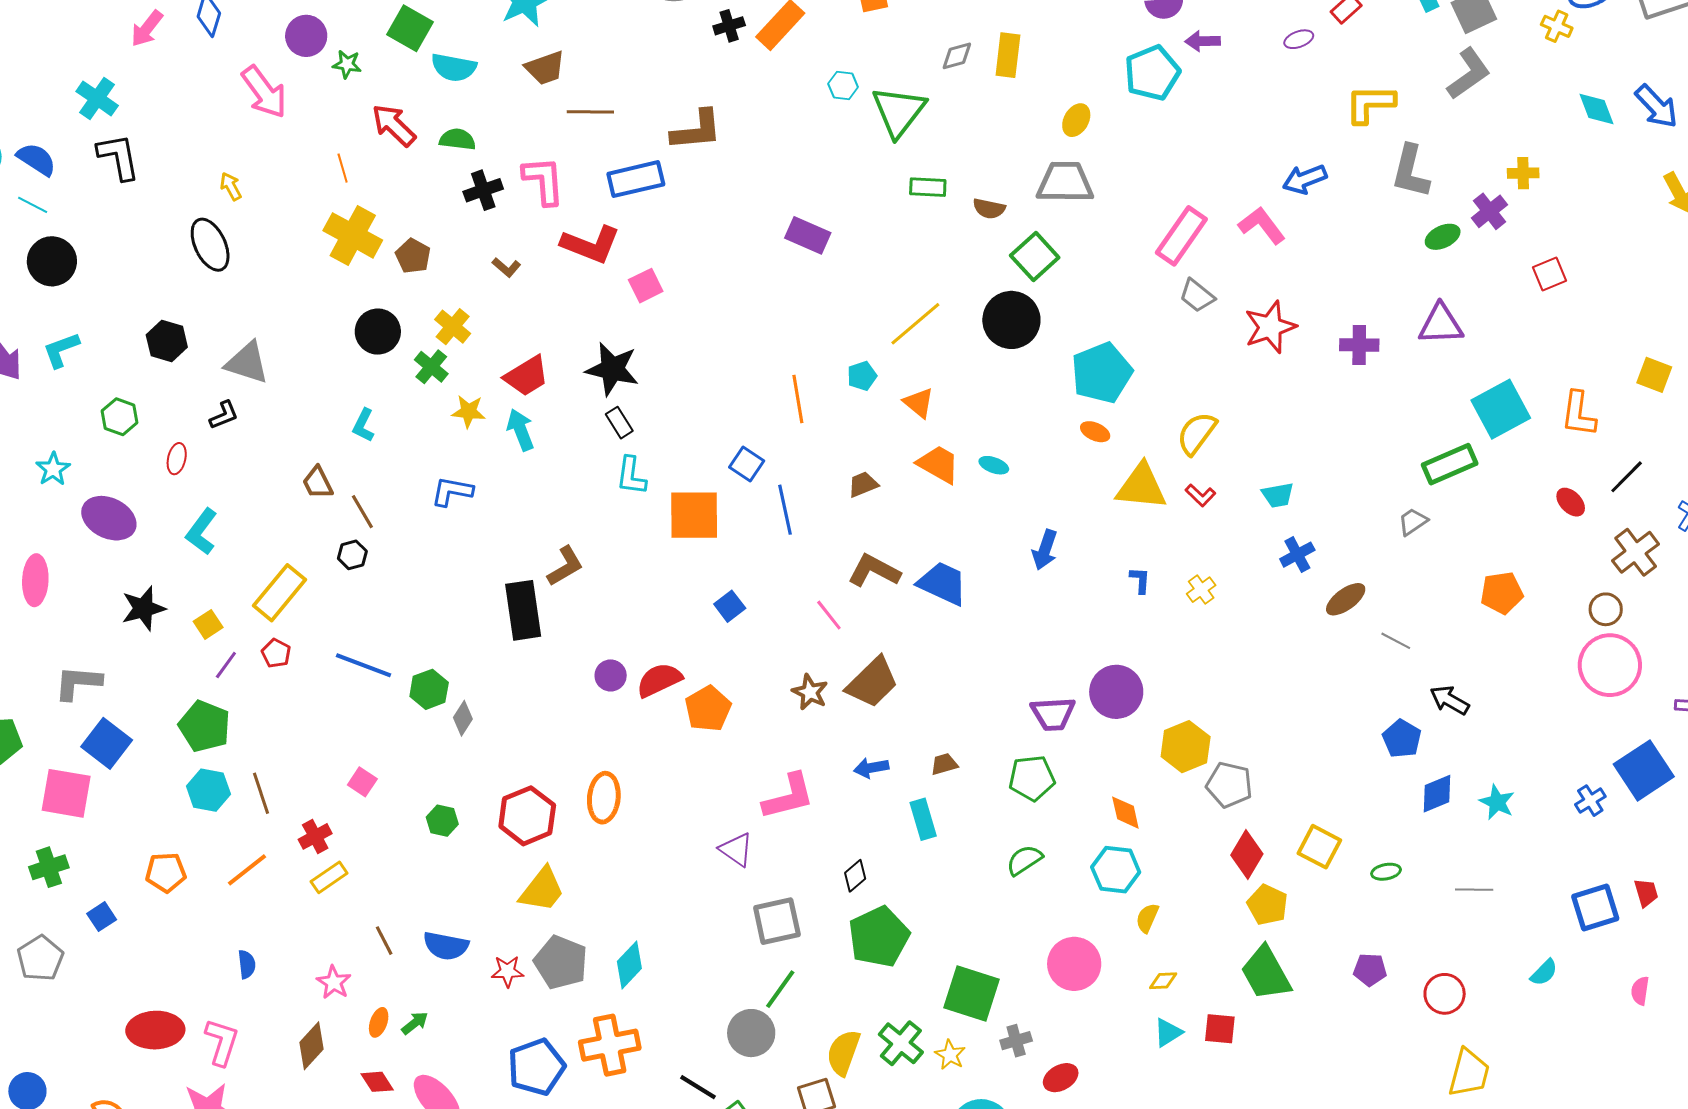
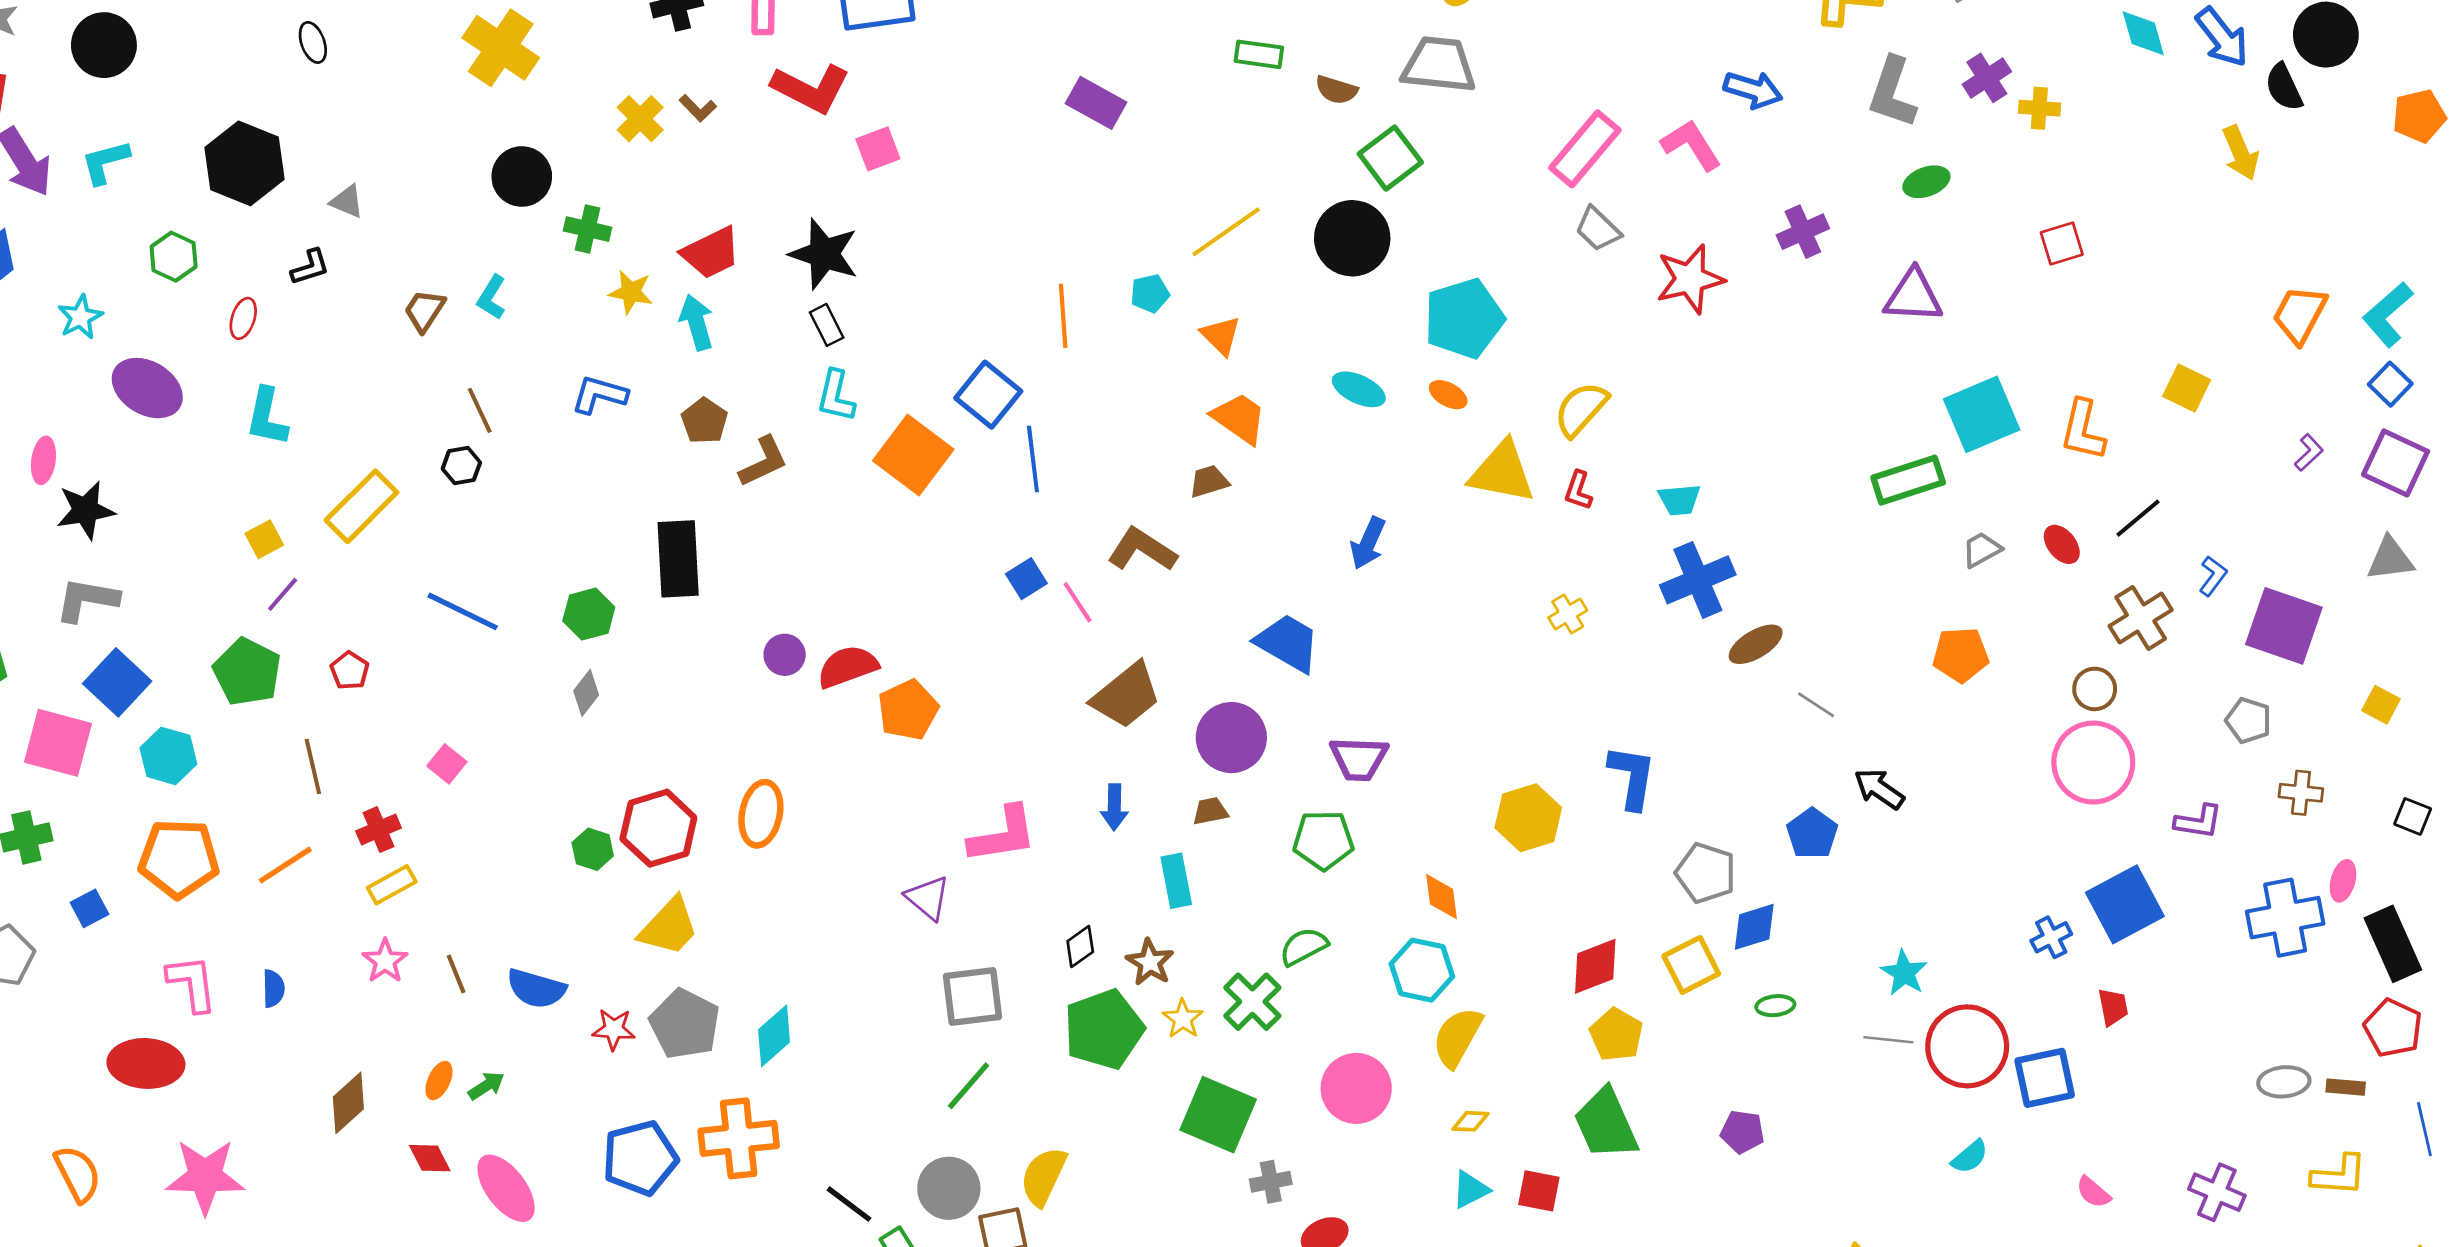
blue arrow: (1305, 179) -> (1753, 90), turned -147
purple cross: (1489, 211) -> (1987, 78), moved
black ellipse: (210, 245) -> (313, 42), size x0.6
brown pentagon: (413, 256) -> (704, 421), moved
yellow cross: (453, 327) -> (640, 119), moved
black hexagon: (167, 341) -> (245, 163), size x1.5
purple cross: (1359, 345) -> (1803, 232), moved, turned -30
gray triangle: (247, 363) -> (347, 201), size x0.6
green cross: (431, 367) -> (587, 229), turned -32
blue square: (747, 464) -> (988, 395), size x1.4
cyan ellipse: (994, 465) -> (1359, 389), moved, size x1.4
brown trapezoid: (318, 483) -> (425, 311), moved, turned 54
brown trapezoid: (863, 484) -> (1209, 481), moved
red L-shape: (1200, 495) -> (1578, 491), turned 60
orange square: (694, 515) -> (913, 455), turned 32
gray trapezoid: (1413, 522) -> (1982, 550), moved
cyan L-shape: (202, 532) -> (267, 417), turned -30
blue cross: (1297, 555) -> (1698, 580), size x1.6
brown L-shape: (565, 566) -> (764, 462), moved
pink ellipse: (35, 580) -> (43, 460), size x0.7
blue L-shape: (1140, 580) -> (1632, 777), moved, size x1.8
blue trapezoid: (942, 583) -> (1288, 643), moved
blue square: (730, 606) -> (1026, 579), moved
black star: (143, 608) -> (86, 510), moved
red pentagon: (276, 653) -> (350, 671), moved
green hexagon: (429, 689) -> (589, 614), moved
brown star: (810, 692) -> (1150, 962), moved
purple circle: (1116, 692) -> (1231, 738), moved
blue arrow: (871, 768) -> (1114, 807), turned -84
gray pentagon: (1229, 785) -> (1706, 873), moved
cyan hexagon: (208, 790) -> (168, 756), moved
blue diamond: (1437, 794) -> (1754, 927), moved
cyan star: (1497, 802) -> (1904, 973), moved
green hexagon: (442, 821) -> (593, 849), moved
yellow square: (1319, 847) -> (1691, 965), turned 30
red diamond: (1247, 854) -> (1595, 966), turned 33
orange pentagon: (166, 872) -> (179, 858), size x1.5
red trapezoid: (1646, 893) -> (2113, 1007), moved
yellow semicircle: (1147, 918) -> (1457, 1037), size x1.6
pink star: (334, 982) -> (385, 961), moved
pink semicircle: (1640, 991) -> (2093, 1192), turned -64
red circle: (1445, 994) -> (1967, 1046), moved, size x1.5
gray circle: (751, 1033) -> (949, 1188), moved
pink L-shape: (222, 1042) -> (192, 983), moved, turned -30
green cross: (901, 1043) -> (1252, 1002), moved
yellow star: (950, 1055) -> (1183, 1019), moved

